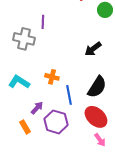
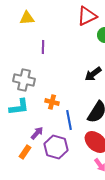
gray cross: (24, 39) -> (24, 80), moved
cyan L-shape: (19, 82) -> (19, 107), turned 140
orange rectangle: (25, 127) -> (25, 152), turned 64

